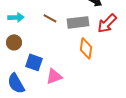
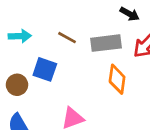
brown circle: (14, 42) -> (17, 85), moved
blue square: (34, 62) -> (45, 69), moved

